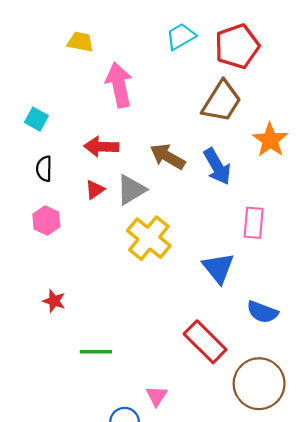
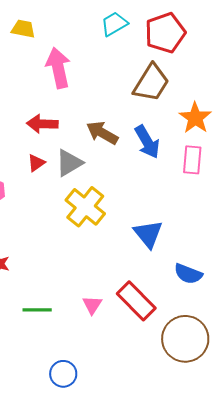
pink rectangle: (254, 223) -> (192, 160), moved
pink triangle: (157, 396) -> (92, 305), moved

